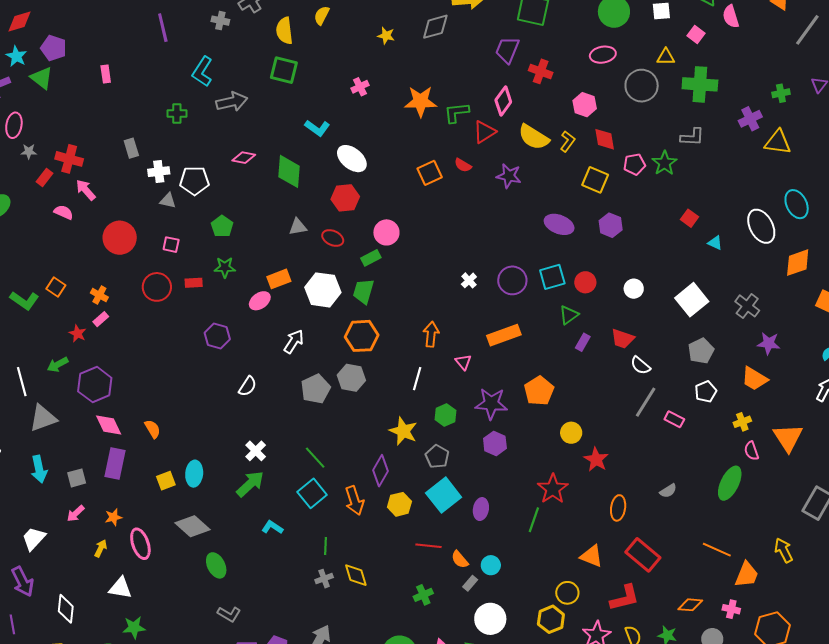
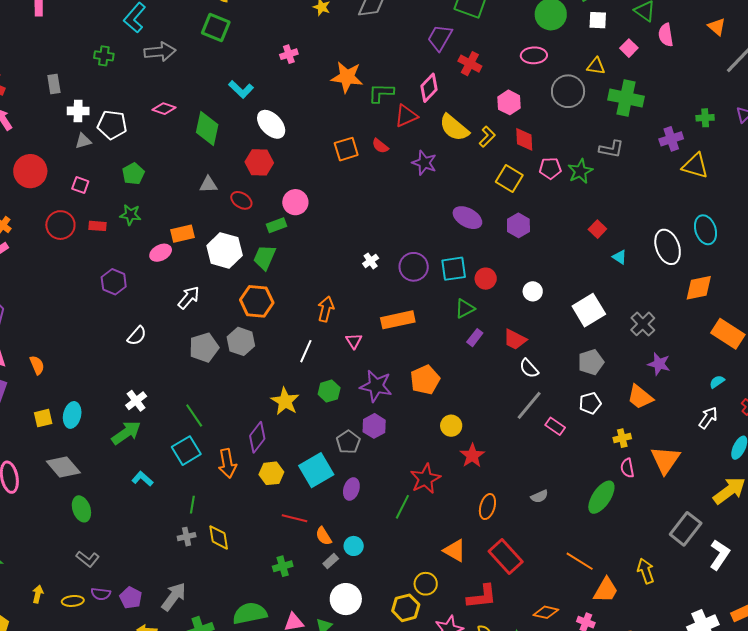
gray triangle: (168, 201) -> (83, 141), turned -36
gray pentagon: (437, 457) -> (348, 442), moved

